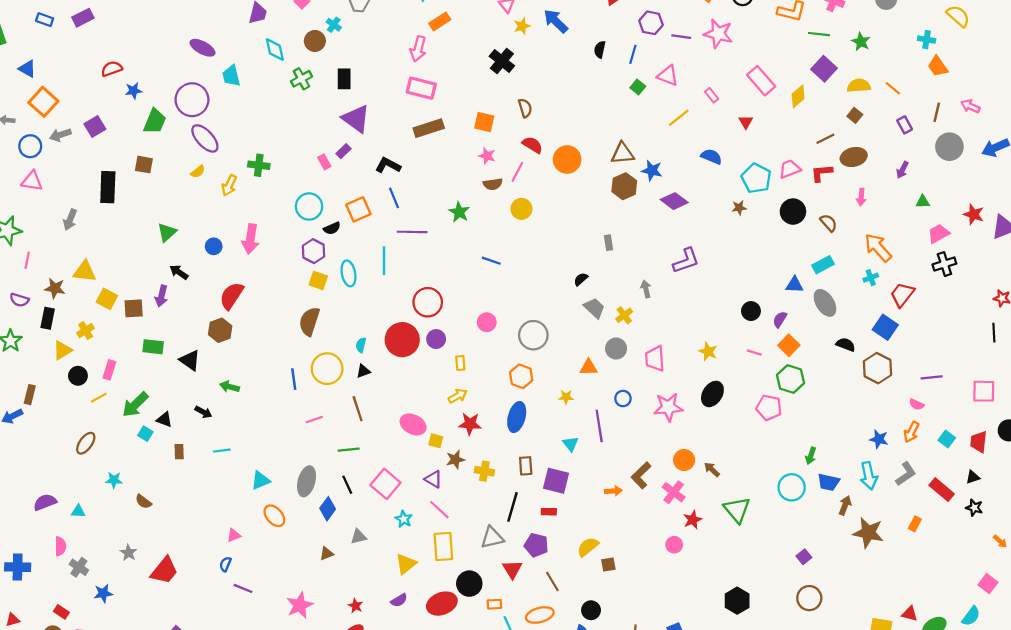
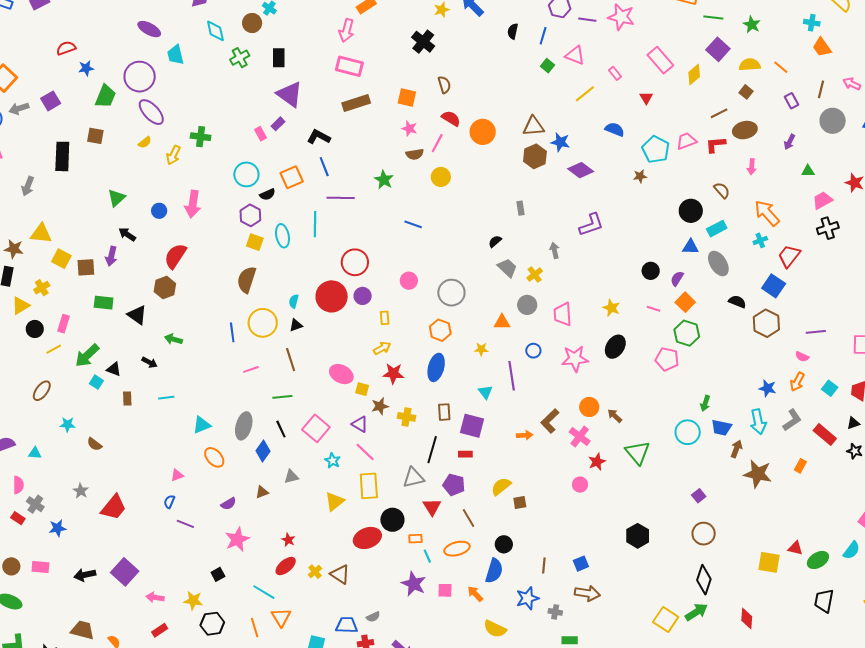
black circle: (793, 212) -> (691, 211), moved
purple semicircle: (399, 600) -> (229, 504), moved
red rectangle: (61, 612) -> (18, 518), moved

